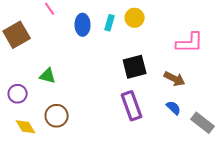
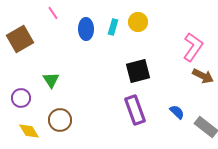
pink L-shape: (190, 43) -> (193, 47), turned -56
green triangle: (48, 76) -> (51, 80), turned 42
brown arrow: (175, 79) -> (203, 76), moved

